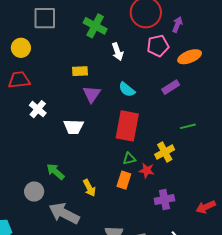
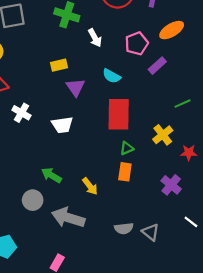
pink pentagon: (158, 46) -> (137, 43), moved
red star: (147, 170) -> (189, 153), moved
purple cross: (164, 200) -> (171, 185), turned -30

